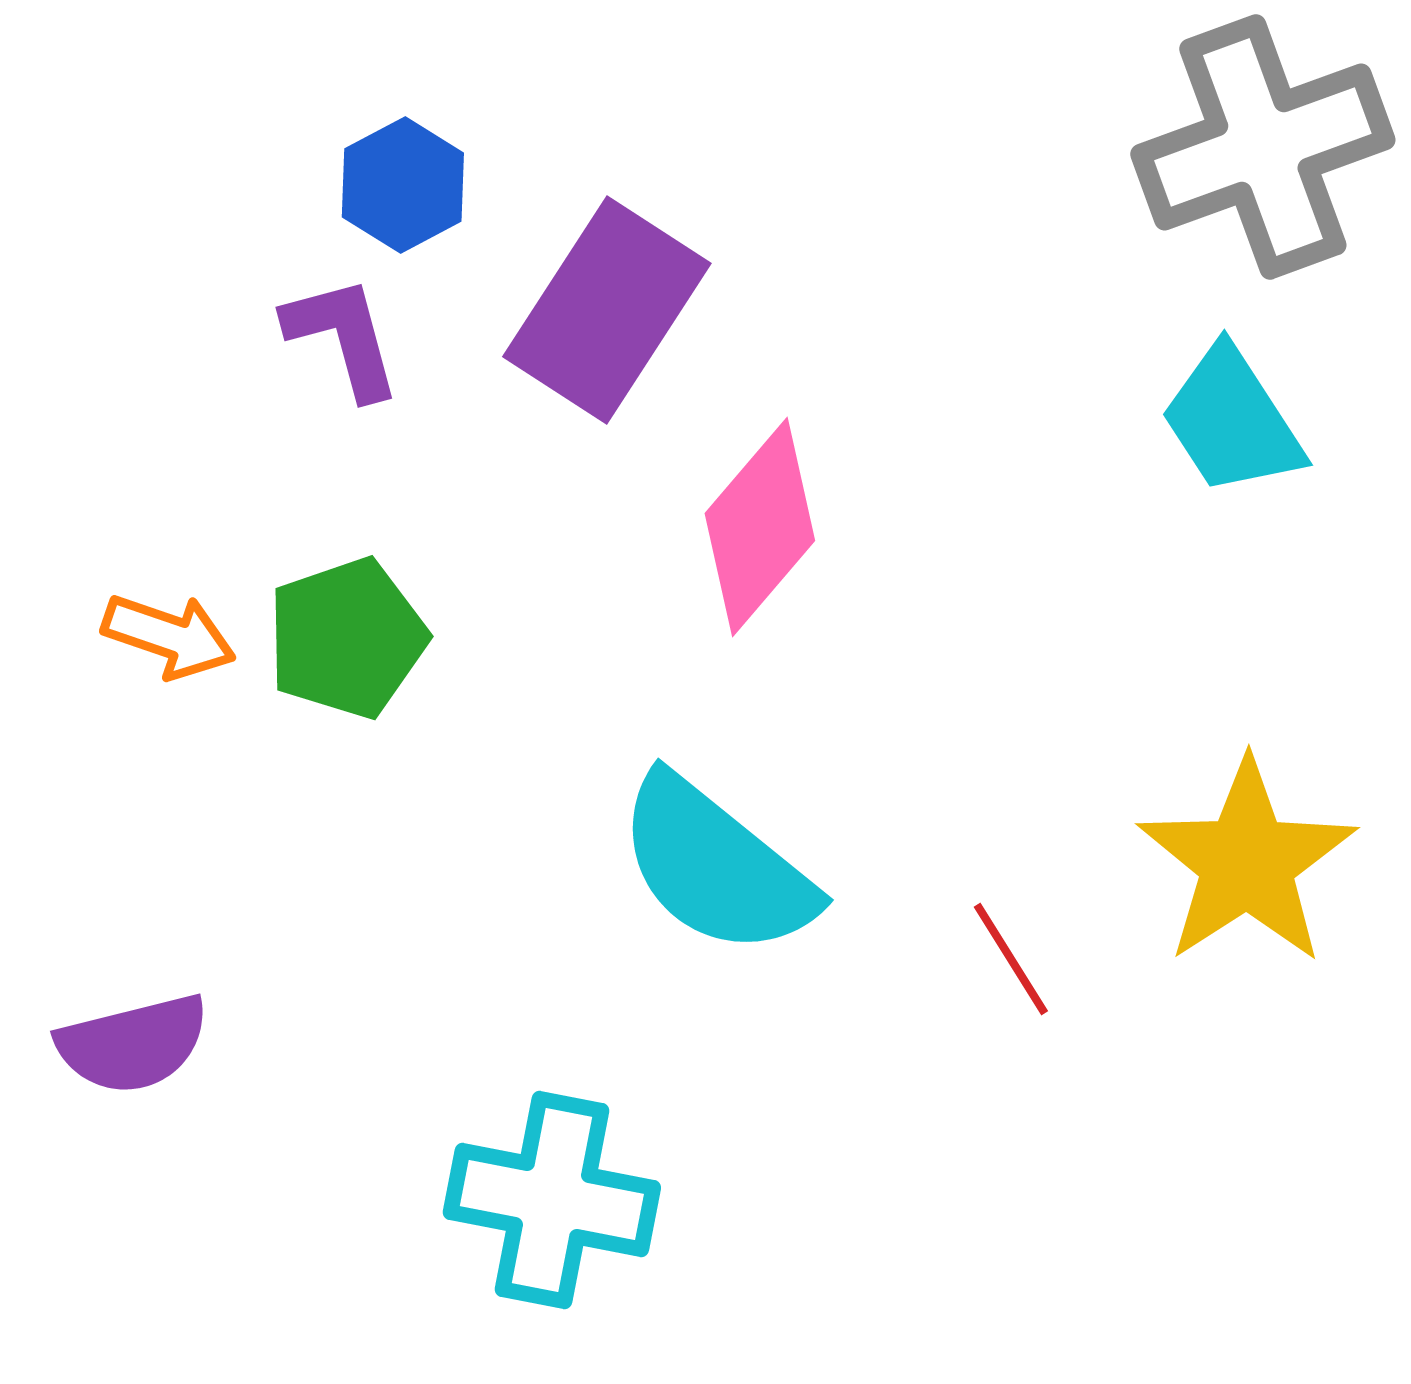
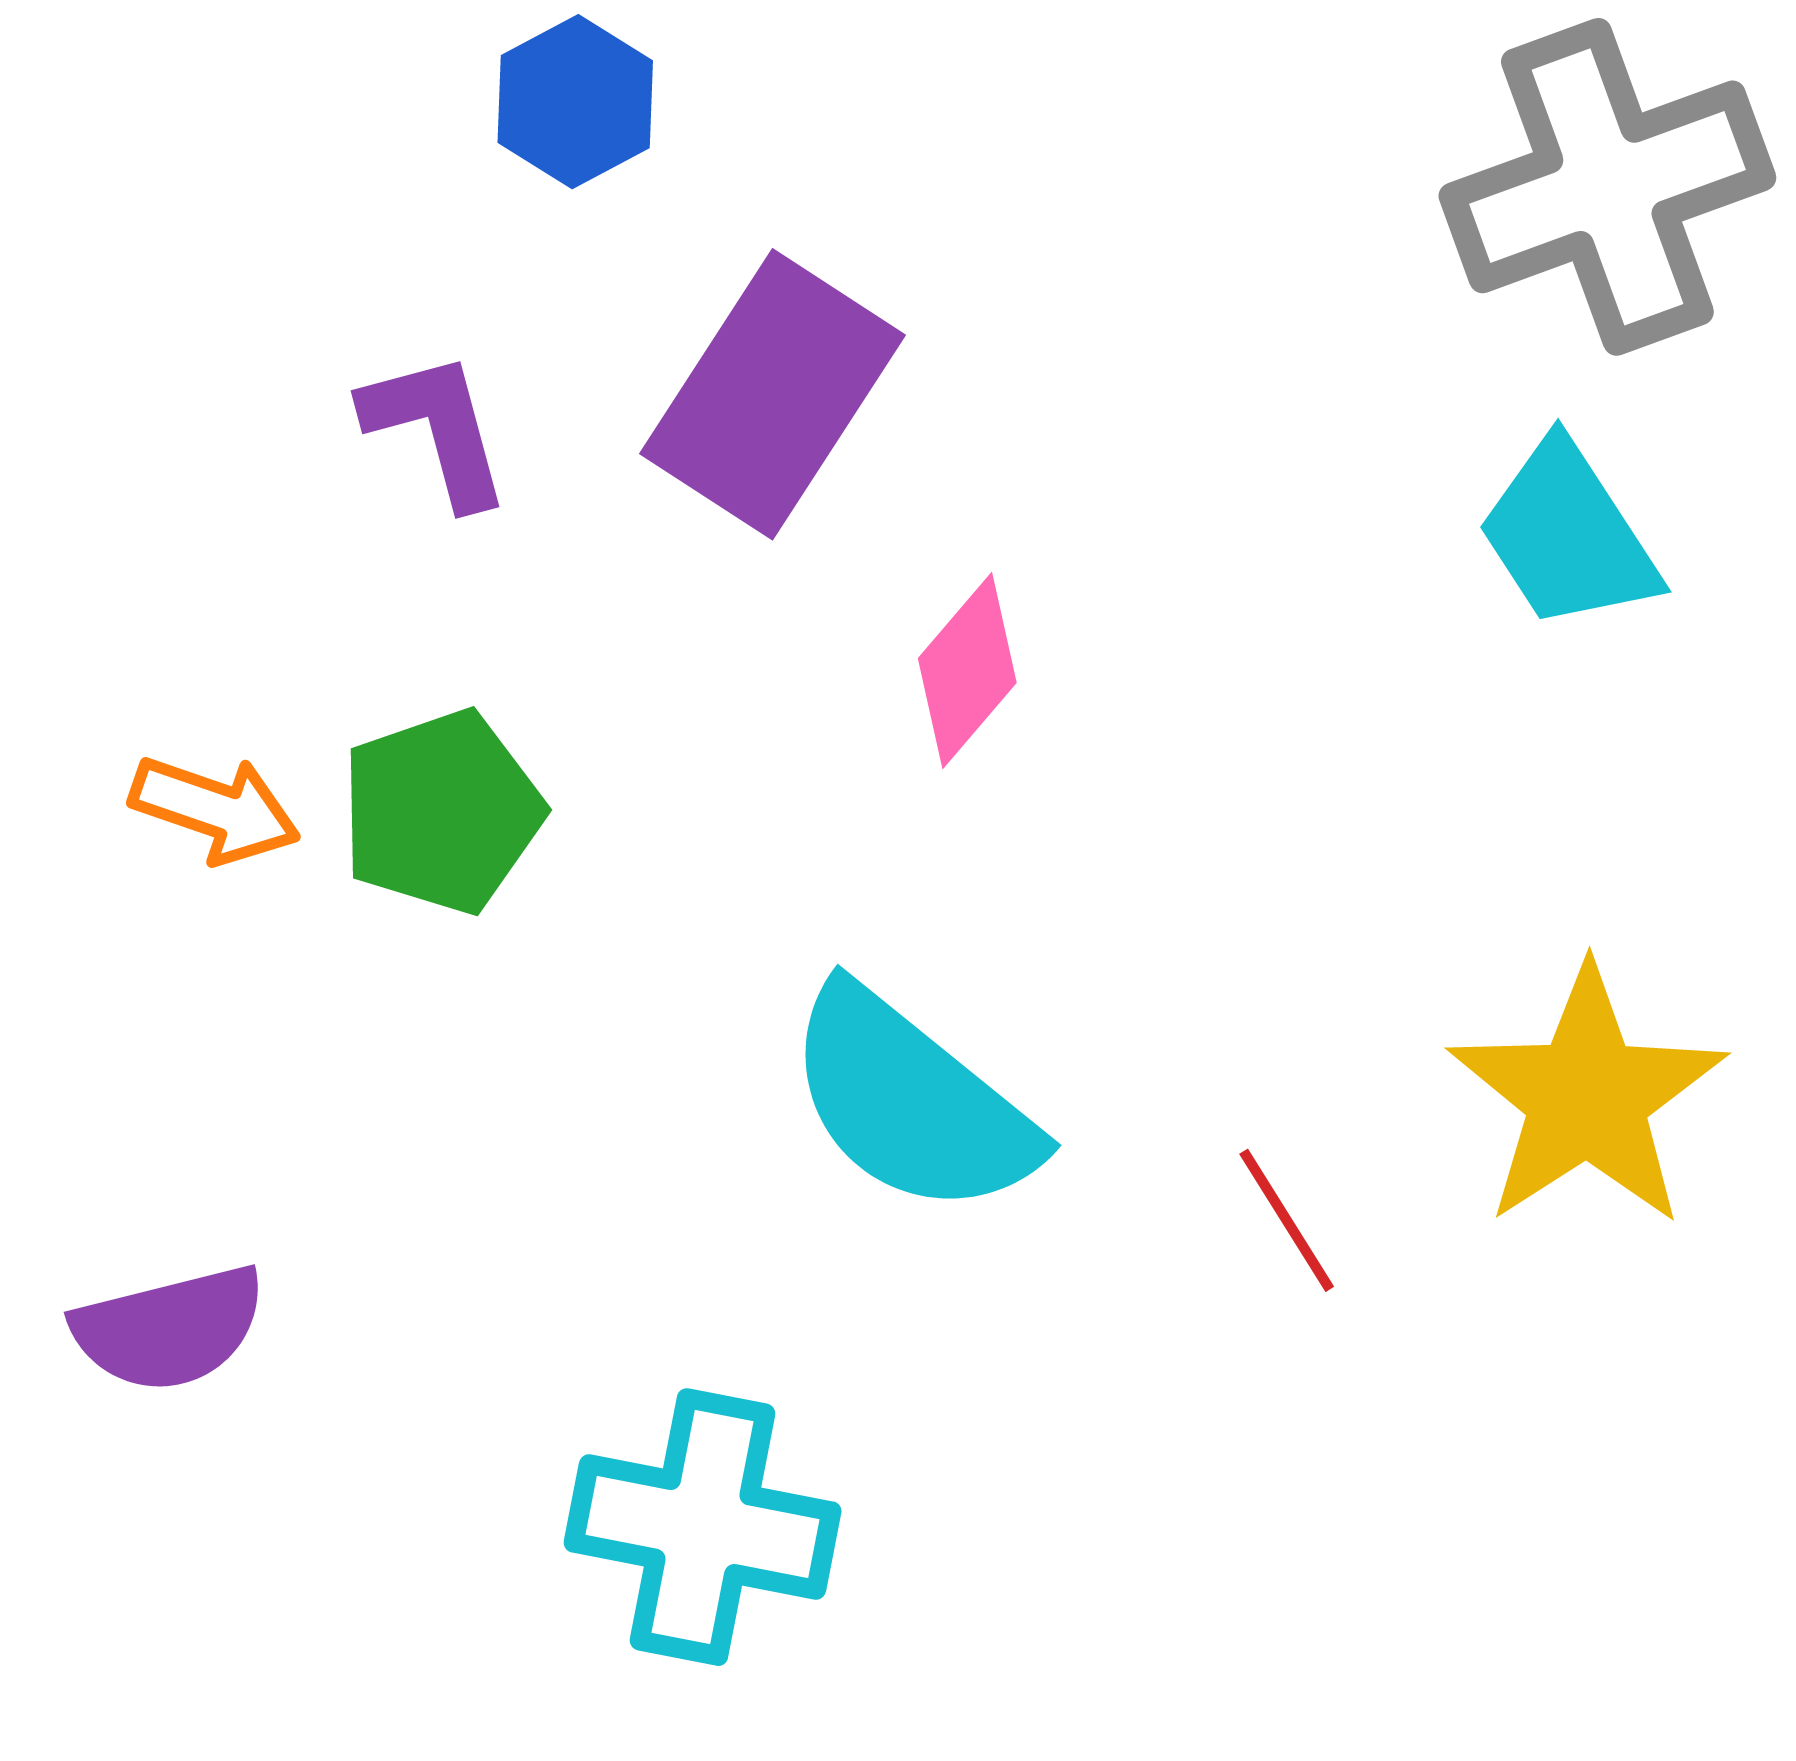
blue hexagon: (403, 185) -> (575, 102), moved
pink diamond: (760, 527) -> (967, 671), size x0.7

